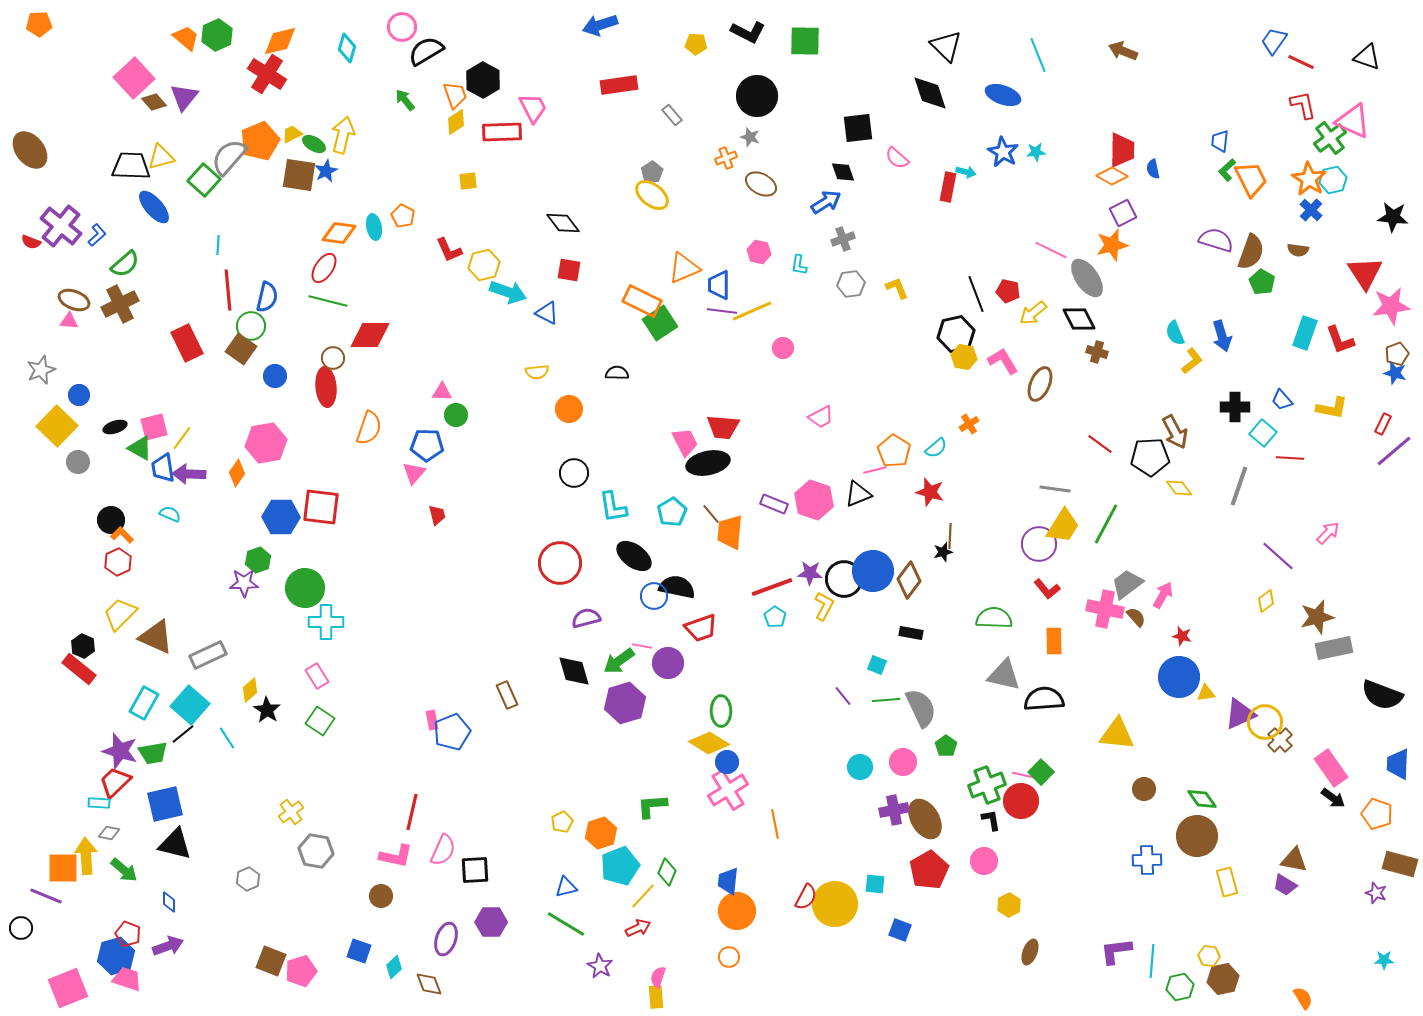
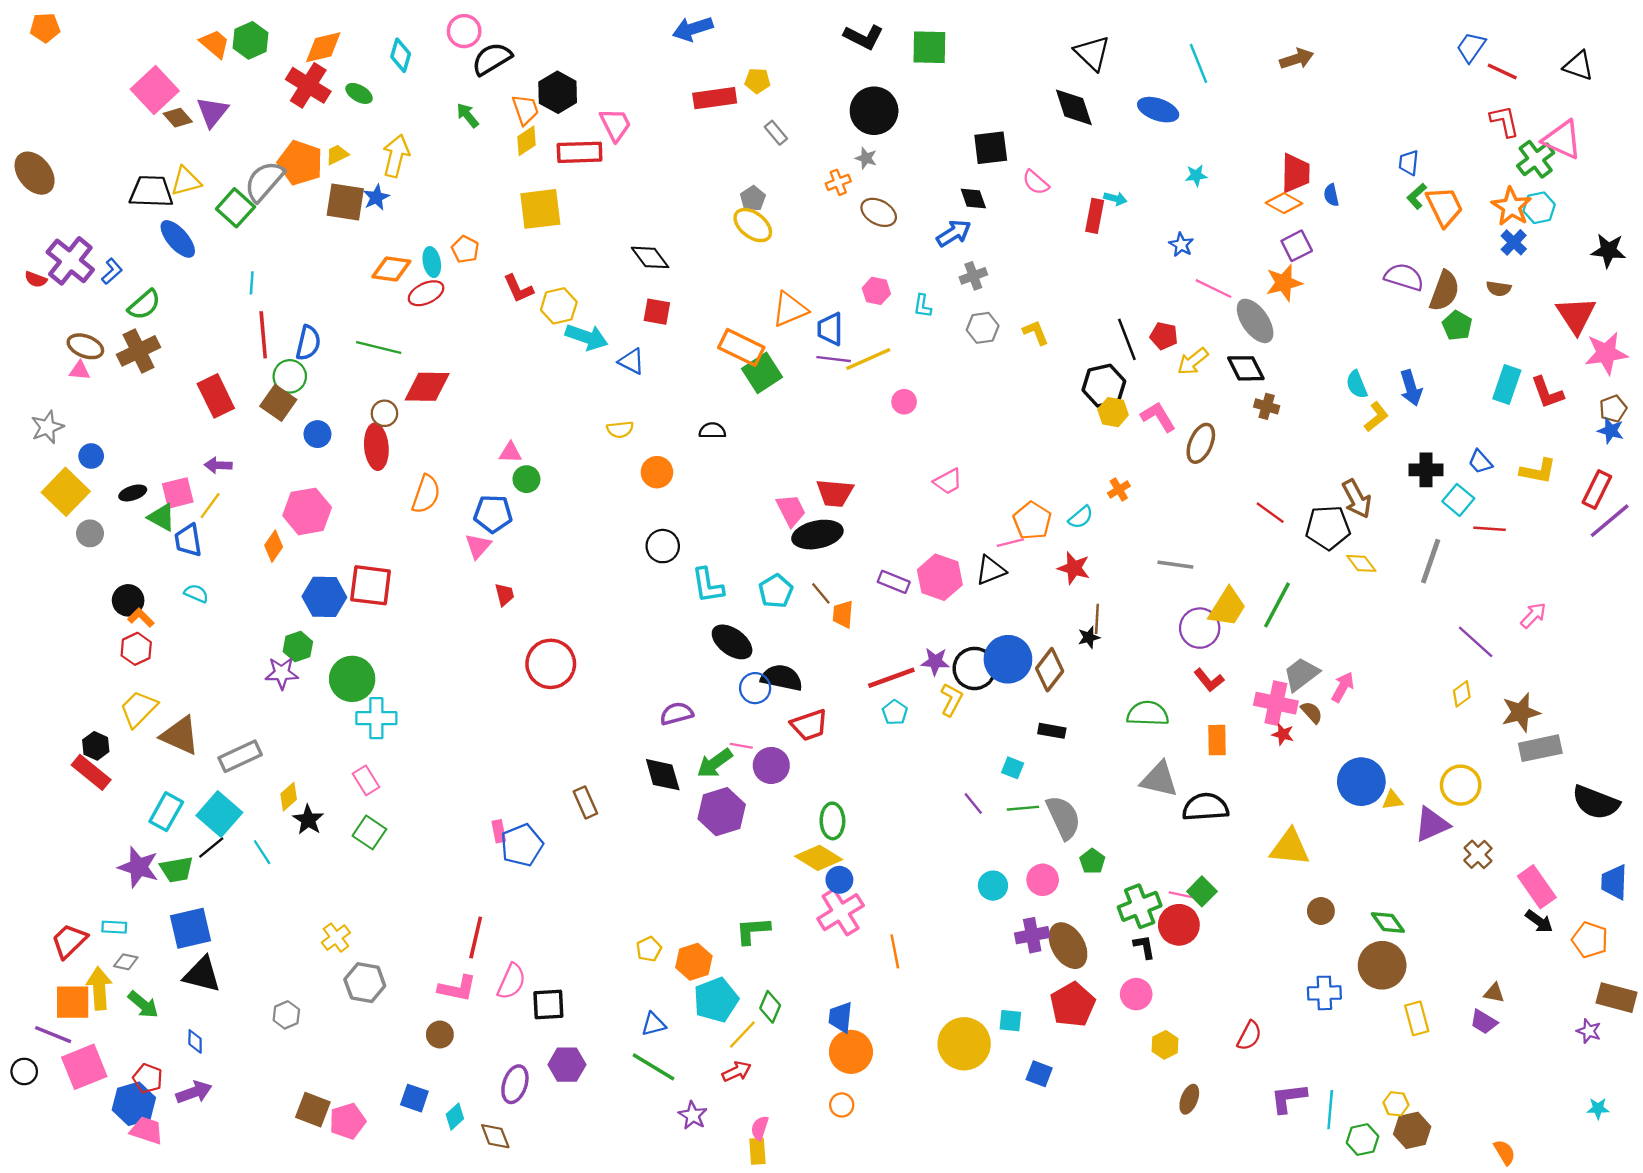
yellow pentagon: (696, 44) -> (757, 81), moved
brown arrow: (1123, 51) -> (1297, 59), turned 140
orange pentagon: (260, 141) -> (300, 163), turned -30
green ellipse: (314, 144) -> (359, 93), moved
blue star: (1003, 152) -> (1181, 245), moved, size x0.7
yellow square: (468, 181) -> (540, 209), size x2.0
red ellipse: (324, 268) -> (426, 293), moved, turned 32
red rectangle: (1383, 424) -> (1597, 490), size x1.5
purple arrow: (189, 474) -> (218, 465), moved, size x0.7
gray line: (1055, 489) -> (1175, 565), moved
orange trapezoid: (730, 532) -> (843, 614), size x0.7
red circle: (560, 563) -> (551, 664), moved
red star: (1182, 636) -> (1283, 734), moved
yellow circle: (1265, 722) -> (1461, 785), moved
red trapezoid: (115, 782) -> (69, 941), moved
brown triangle: (1294, 860) -> (1494, 993), size x0.7
red semicircle: (806, 897) -> (1249, 1036), moved
pink square: (68, 988) -> (84, 1067), moved

